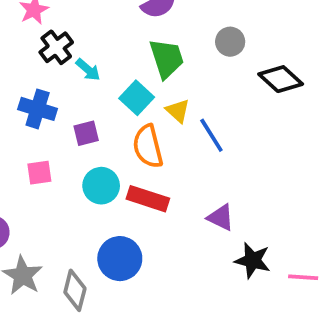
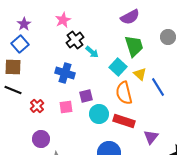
purple square: (86, 133) -> (86, 96), moved
purple triangle: (221, 217) -> (151, 137), moved, turned 42

